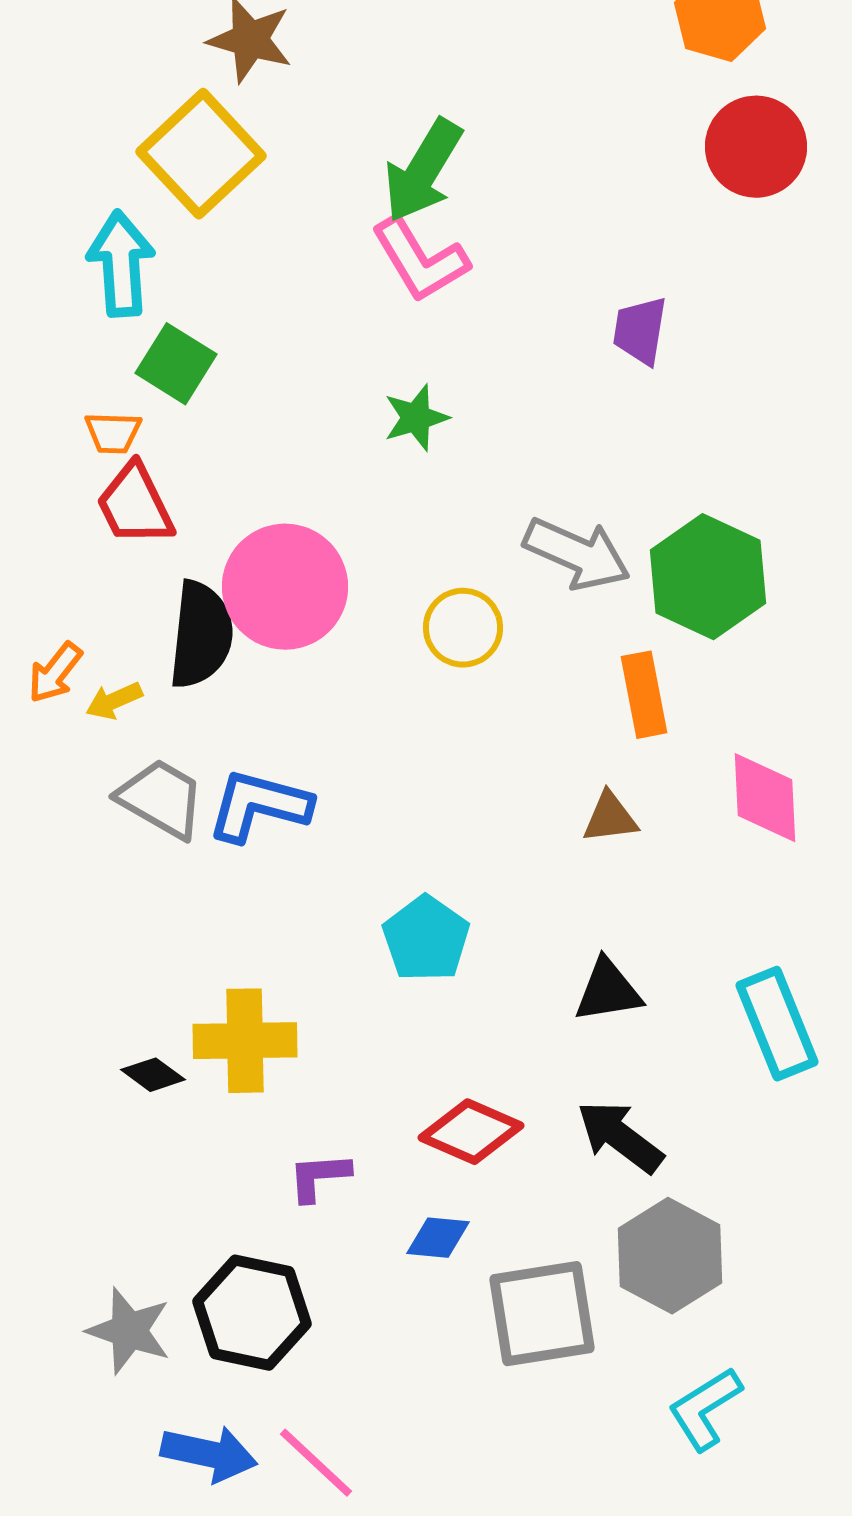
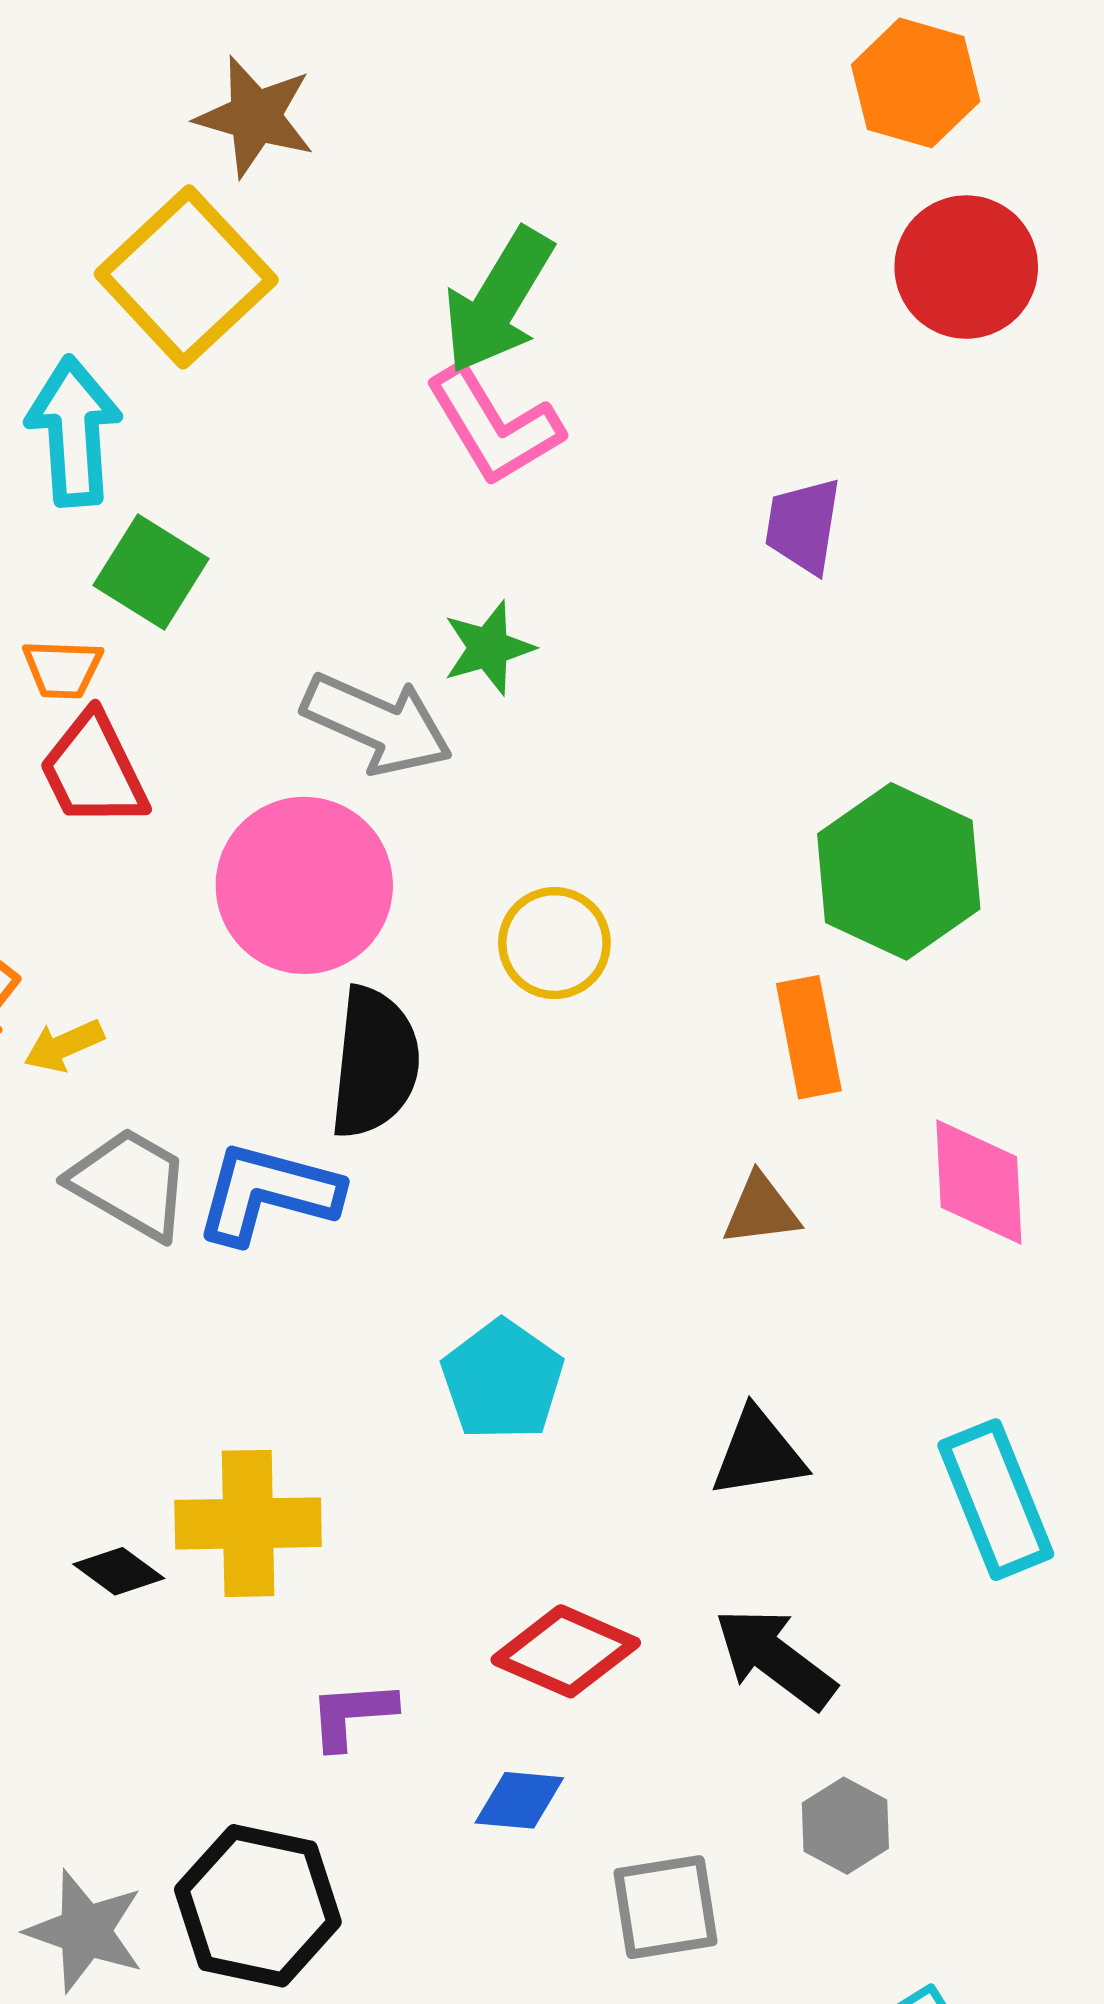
gray arrow: (577, 554) -> (377, 724), moved
black semicircle: (201, 635) -> (375, 1062), moved
gray hexagon: (670, 1256) -> (845, 1826), size x0.6
gray square: (542, 1314) -> (665, 1907), size x0.7

